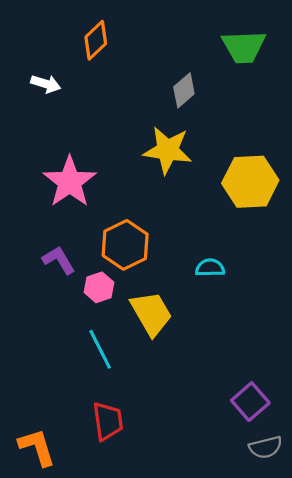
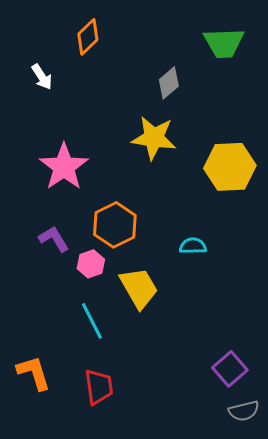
white arrow: (46, 84) -> (42, 77), turned 40
orange L-shape: (37, 447) -> (34, 373), moved

